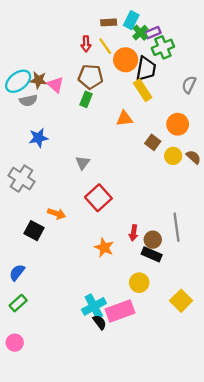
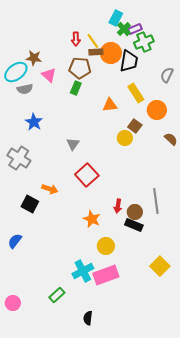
brown rectangle: (109, 22) -> (96, 52), moved
brown star: (38, 80) -> (34, 58), moved
yellow rectangle: (143, 90) -> (136, 93), moved
blue star: (38, 138) -> (34, 122), turned -30
yellow circle: (173, 156) -> (125, 138), moved
yellow circle: (139, 283) -> (106, 246), moved
green rectangle: (18, 303) -> (57, 295), moved
black semicircle: (100, 322) -> (88, 318), moved, turned -136

